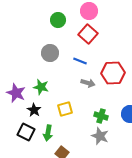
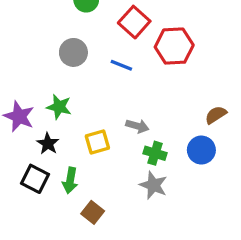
red hexagon: (113, 73) -> (174, 46), moved
gray arrow: (88, 83) -> (137, 126), moved

